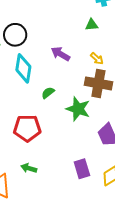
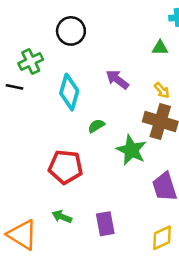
black circle: (15, 35) -> (71, 31), moved
purple rectangle: (82, 169) -> (105, 224), moved

